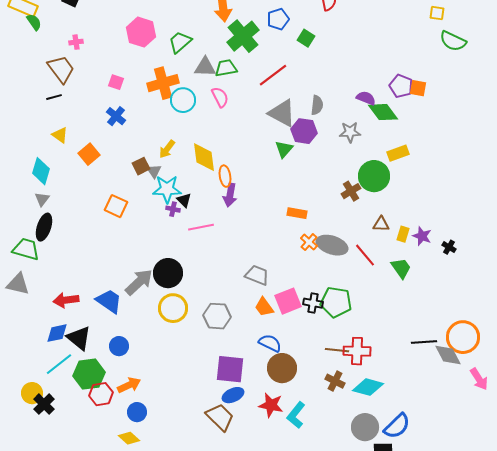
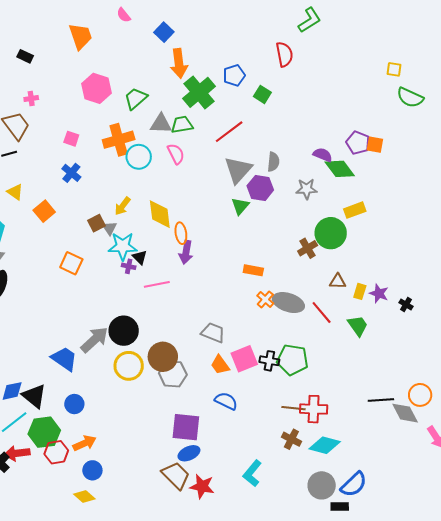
gray triangle: (282, 113) -> (238, 170), turned 44
red arrow: (66, 300) -> (17, 453), moved
orange circle: (463, 337) -> (420, 395), size x0.7
brown circle: (282, 368) -> (163, 357), moved
red star: (271, 405) -> (202, 486), moved

